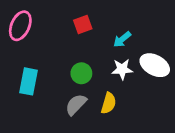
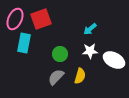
red square: (83, 24) -> (41, 19), moved, size x1.5
white ellipse: (155, 65) -> (114, 60), moved
cyan rectangle: (28, 81) -> (24, 43), moved

